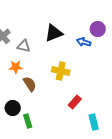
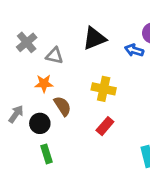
red rectangle: (75, 102) -> (105, 126), moved
black circle: (13, 108) -> (40, 123), moved
green rectangle: (28, 121) -> (46, 154), moved

